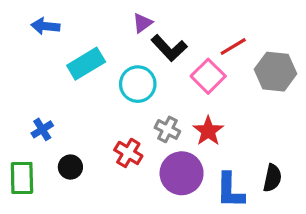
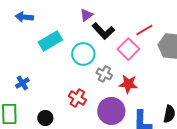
gray cross: (167, 129) -> (104, 74), moved
red star: (208, 131) -> (128, 84), turned -30
black circle: (70, 167) -> (45, 118), moved

